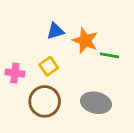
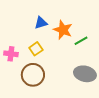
green line: (110, 55) -> (81, 41), turned -40
gray ellipse: (96, 103) -> (85, 74), moved

